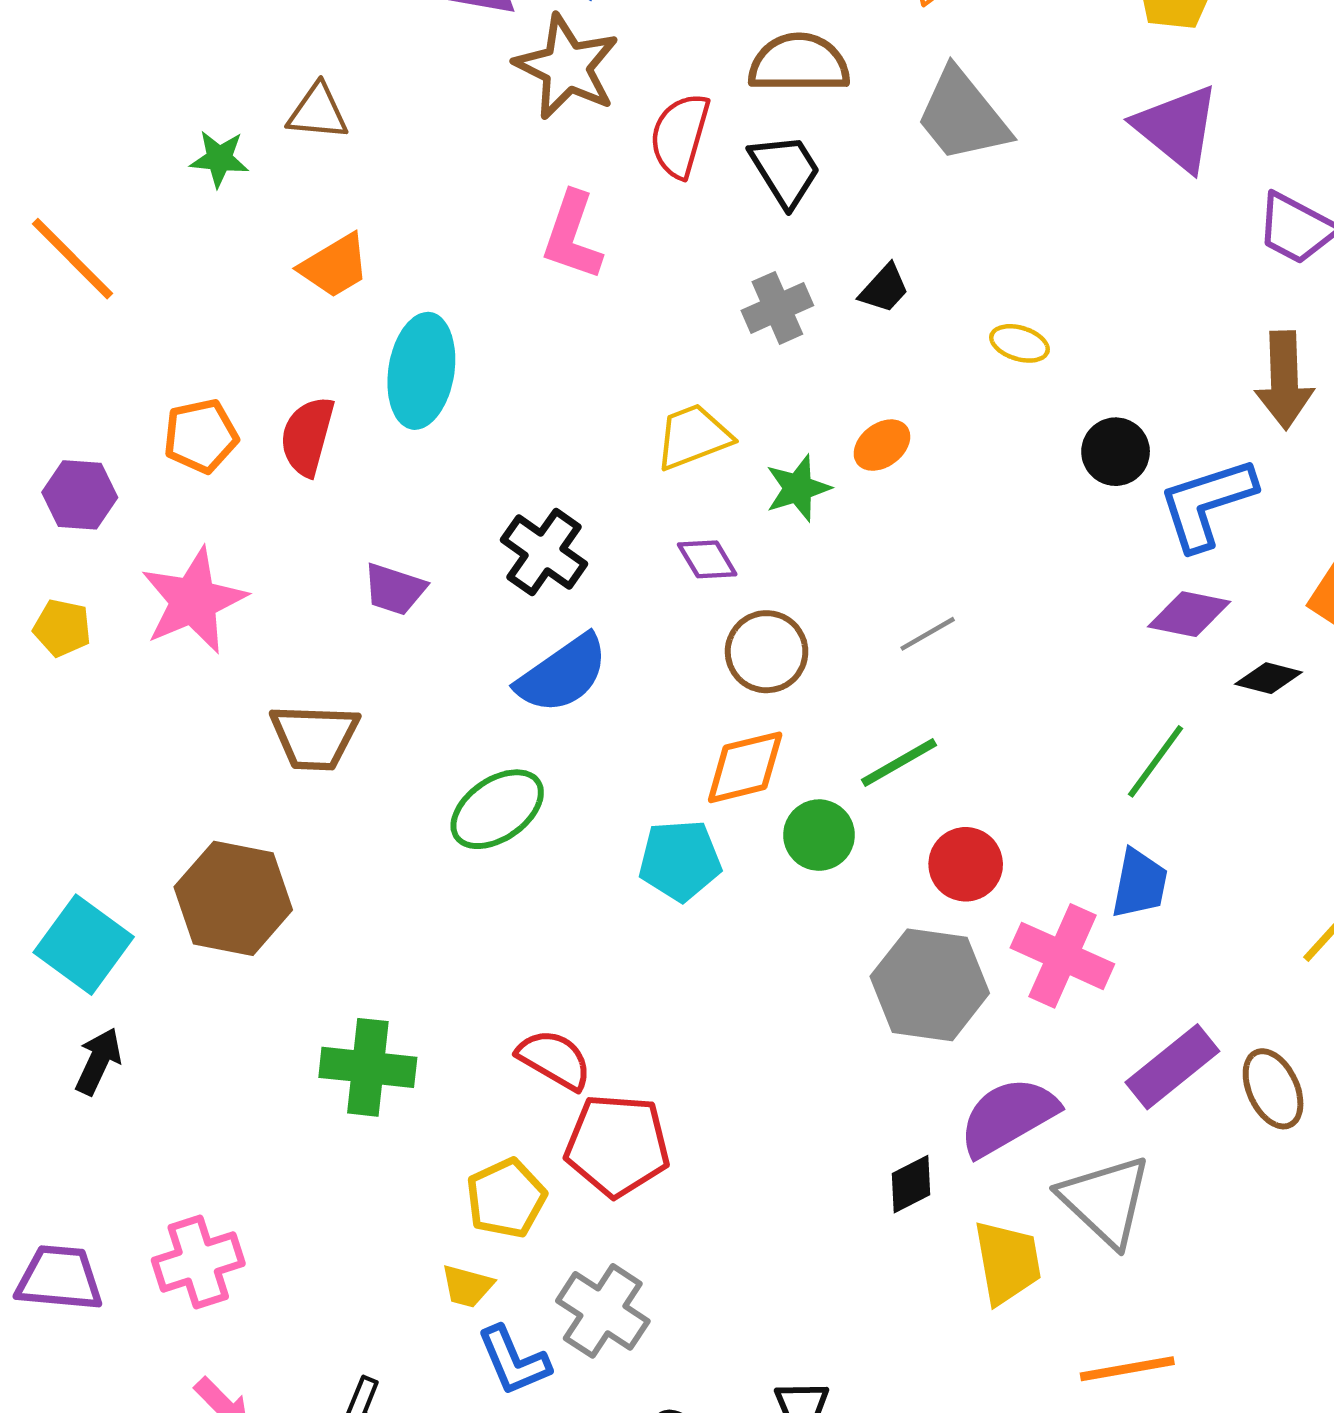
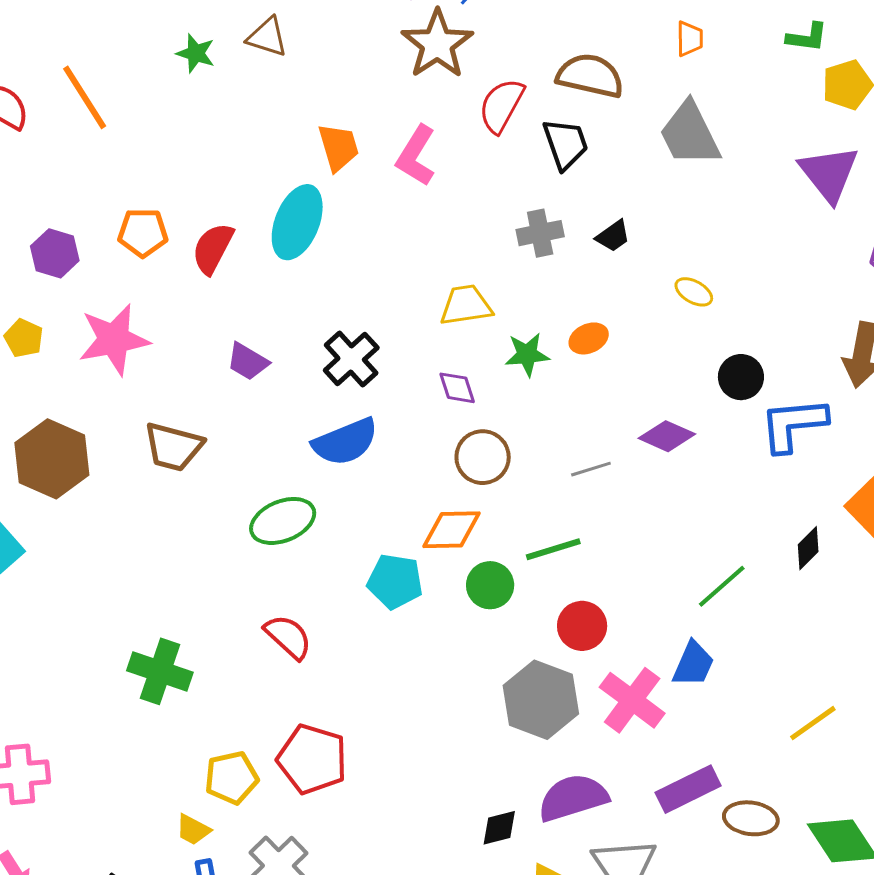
orange trapezoid: (335, 266) -> (338, 147), moved, turned -88
purple diamond: (1189, 614) -> (667, 436), moved
black diamond: (1269, 678) -> (808, 548), turned -72
brown hexagon: (233, 898) -> (52, 459), moved
red semicircle: (554, 1059) -> (288, 637), moved
brown ellipse: (1273, 1089) -> (751, 818), turned -70

